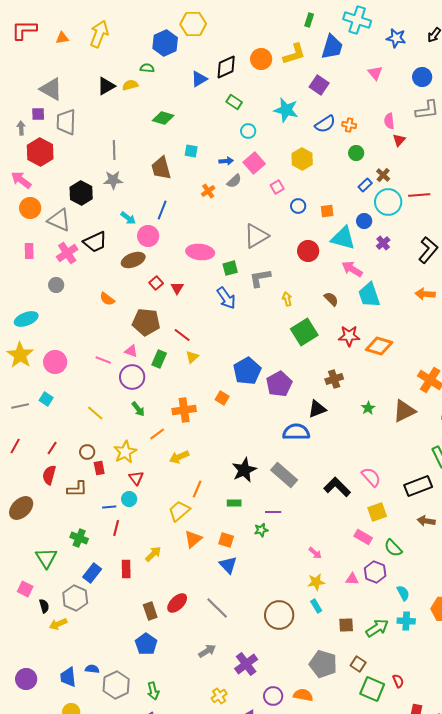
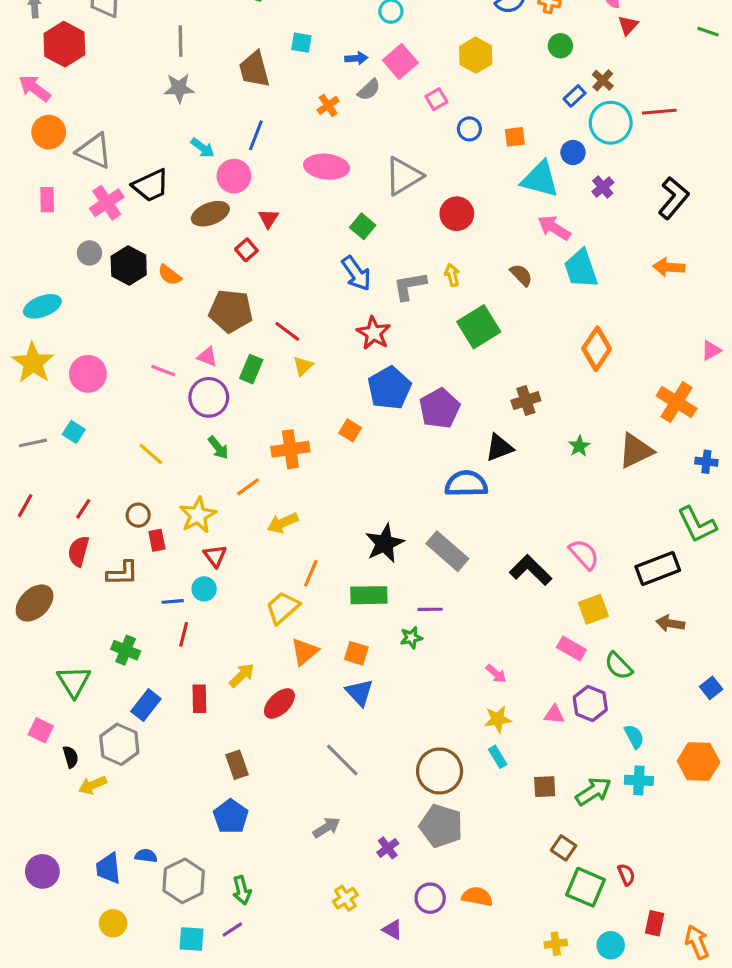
black hexagon: (81, 193) -> (129, 266), moved
red circle: (308, 251) -> (457, 214), moved
pink ellipse: (200, 252) -> (327, 167), moved
green square: (230, 268) -> (363, 226), turned -35
gray L-shape: (260, 278) -> (410, 286), moved
red triangle: (177, 288) -> (268, 218), moved
red star: (349, 336) -> (374, 333), moved, turned 30
orange diamond: (379, 346) -> (597, 349), turned -72
green rectangle: (234, 503) -> (369, 595), size x1.6
red ellipse: (177, 603) -> (279, 703), moved
purple cross: (246, 664) -> (388, 848), size x0.6
gray pentagon: (323, 664) -> (441, 826), moved

